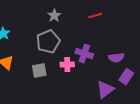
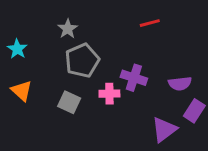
gray star: (54, 16) -> (68, 29), moved
gray square: (39, 71) -> (69, 102), turned 35

